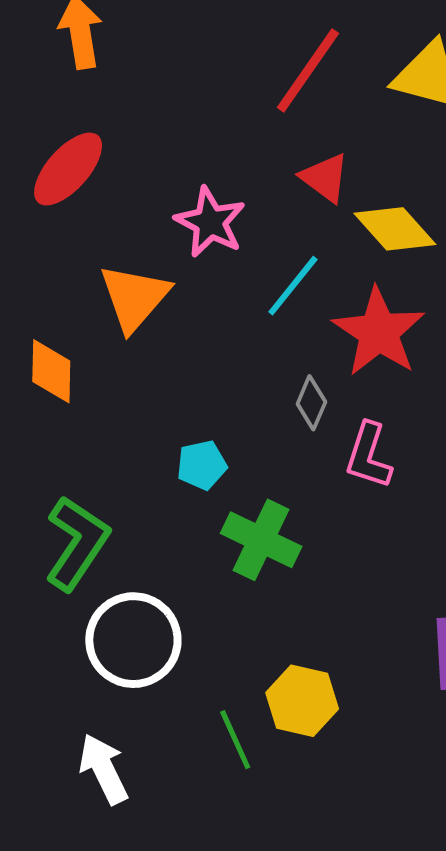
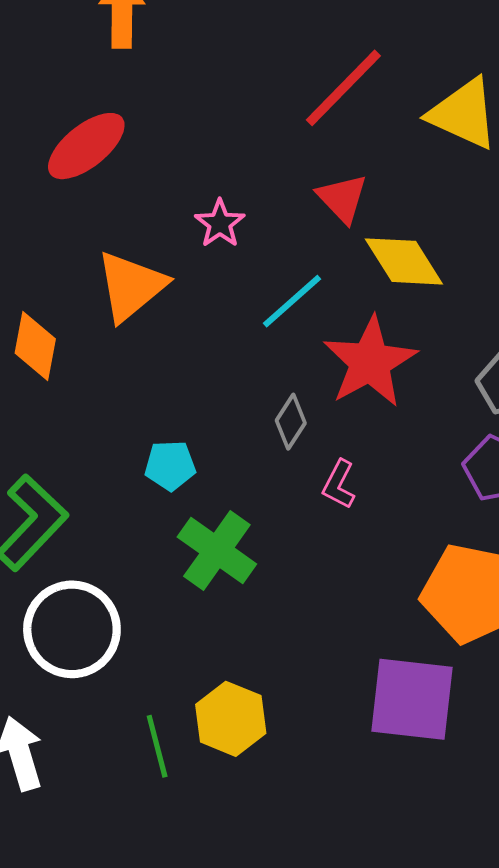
pink star: (210, 222) -> (220, 223), size x0.7
pink L-shape: (369, 456) -> (339, 484), size x0.7

